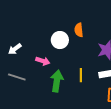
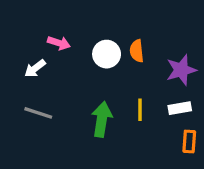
orange semicircle: (79, 30) -> (137, 51), moved
pink arrow: (43, 61) -> (59, 43), moved

